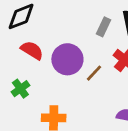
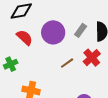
purple circle: (67, 59) -> (53, 32), moved

